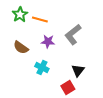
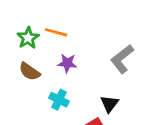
green star: (20, 14) -> (28, 38), moved
gray L-shape: (73, 34) -> (122, 59), moved

